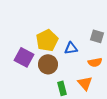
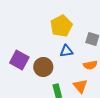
yellow pentagon: (47, 40) -> (61, 26), moved

